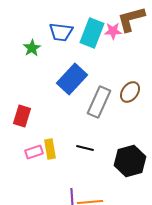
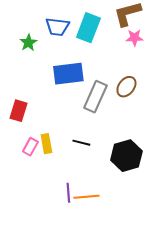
pink star: (113, 31) -> (134, 38), moved
blue rectangle: (72, 79) -> (68, 74), turned 40
pink rectangle: (34, 152) -> (30, 147), turned -42

